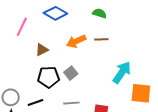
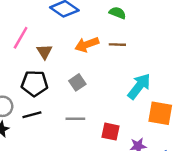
pink line: (22, 27) -> (21, 38), moved
brown triangle: (42, 50) -> (44, 52), turned -40
black pentagon: (49, 77) -> (35, 83), moved

